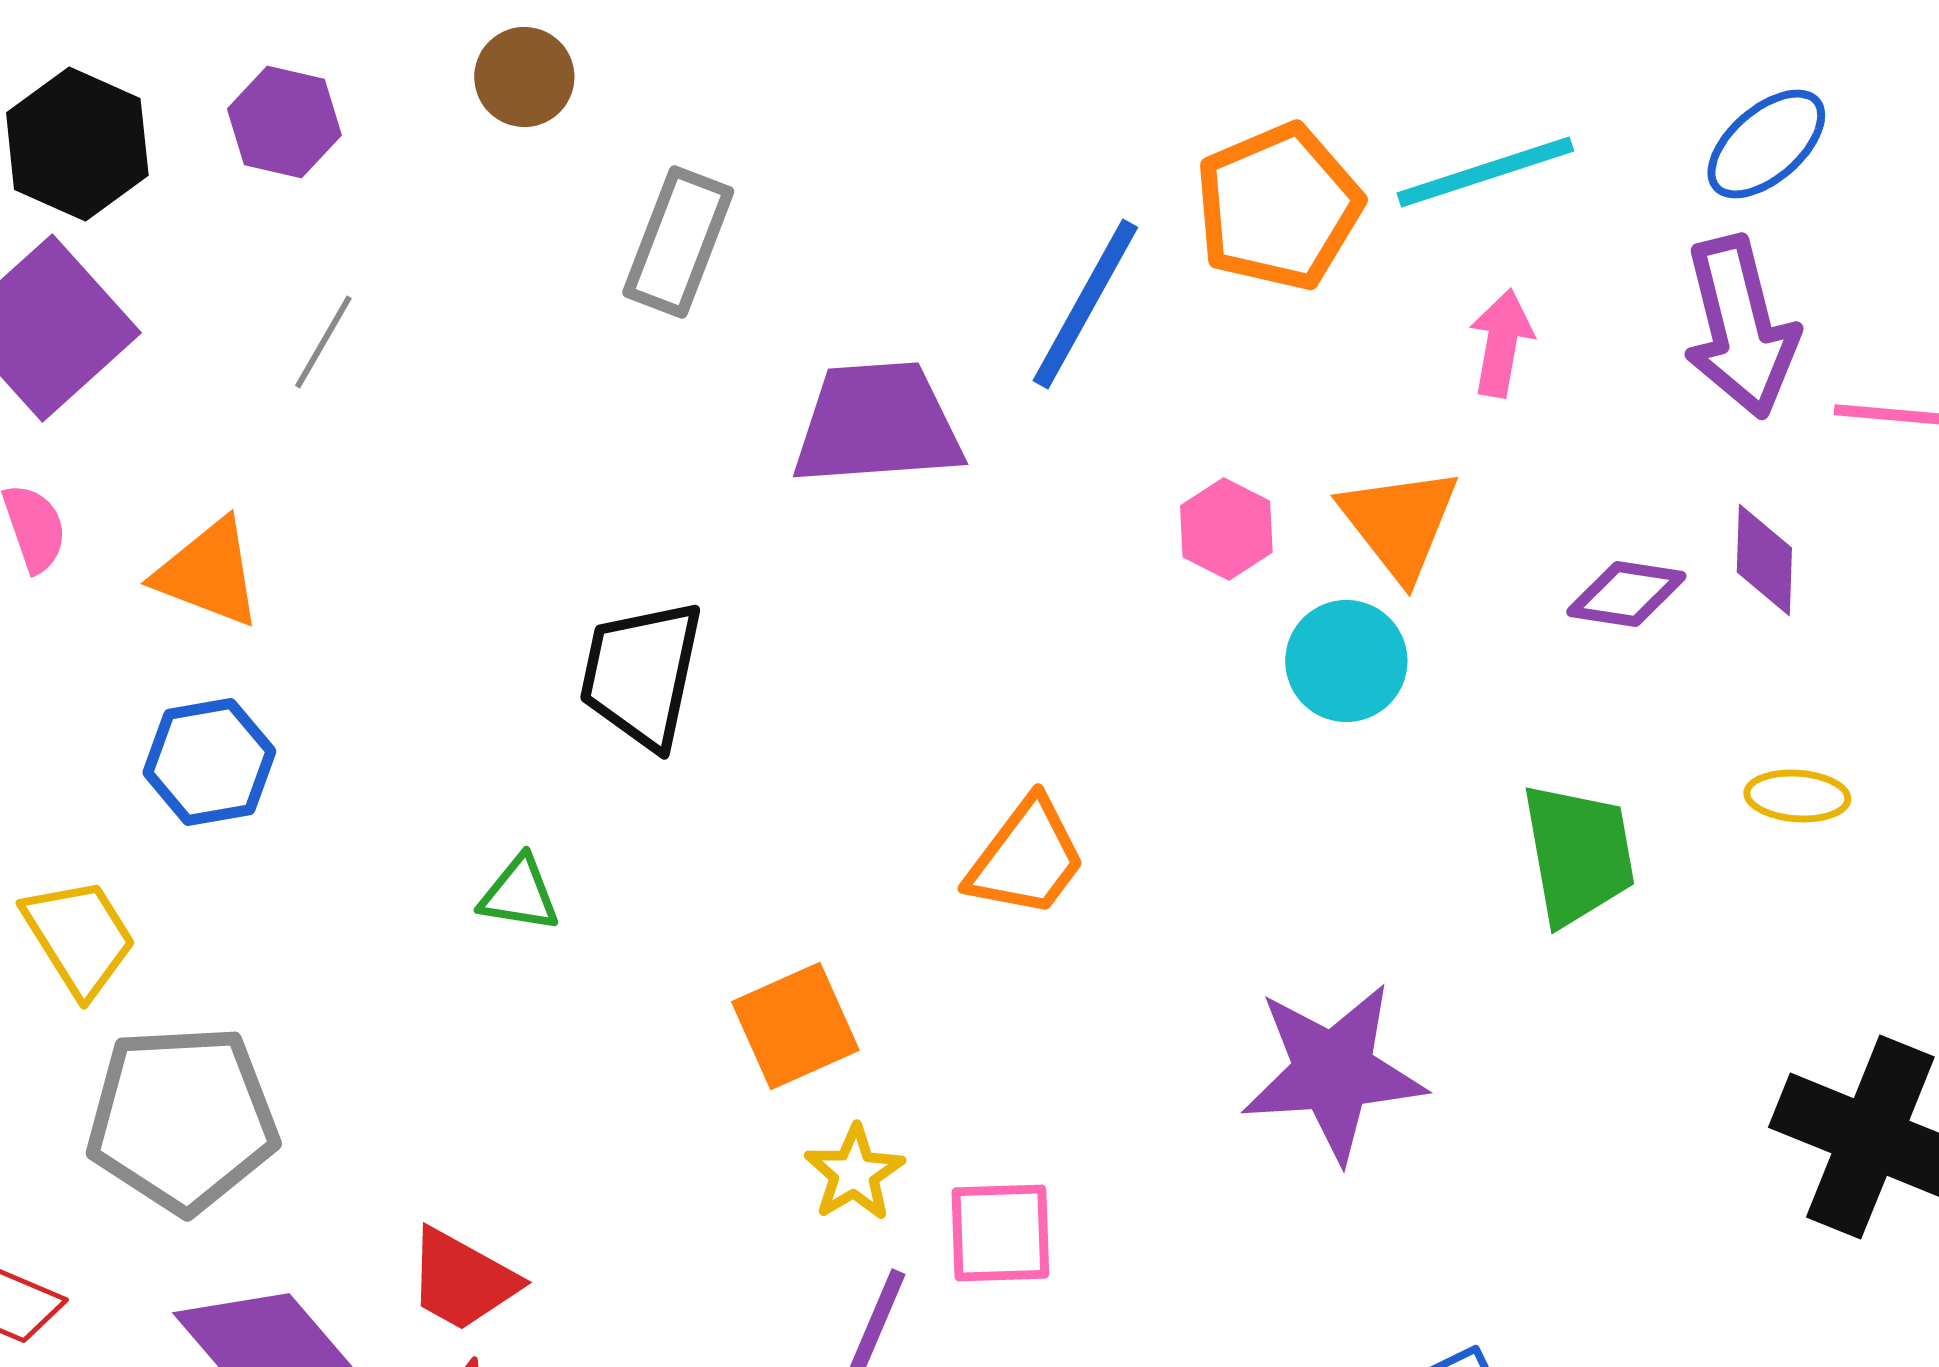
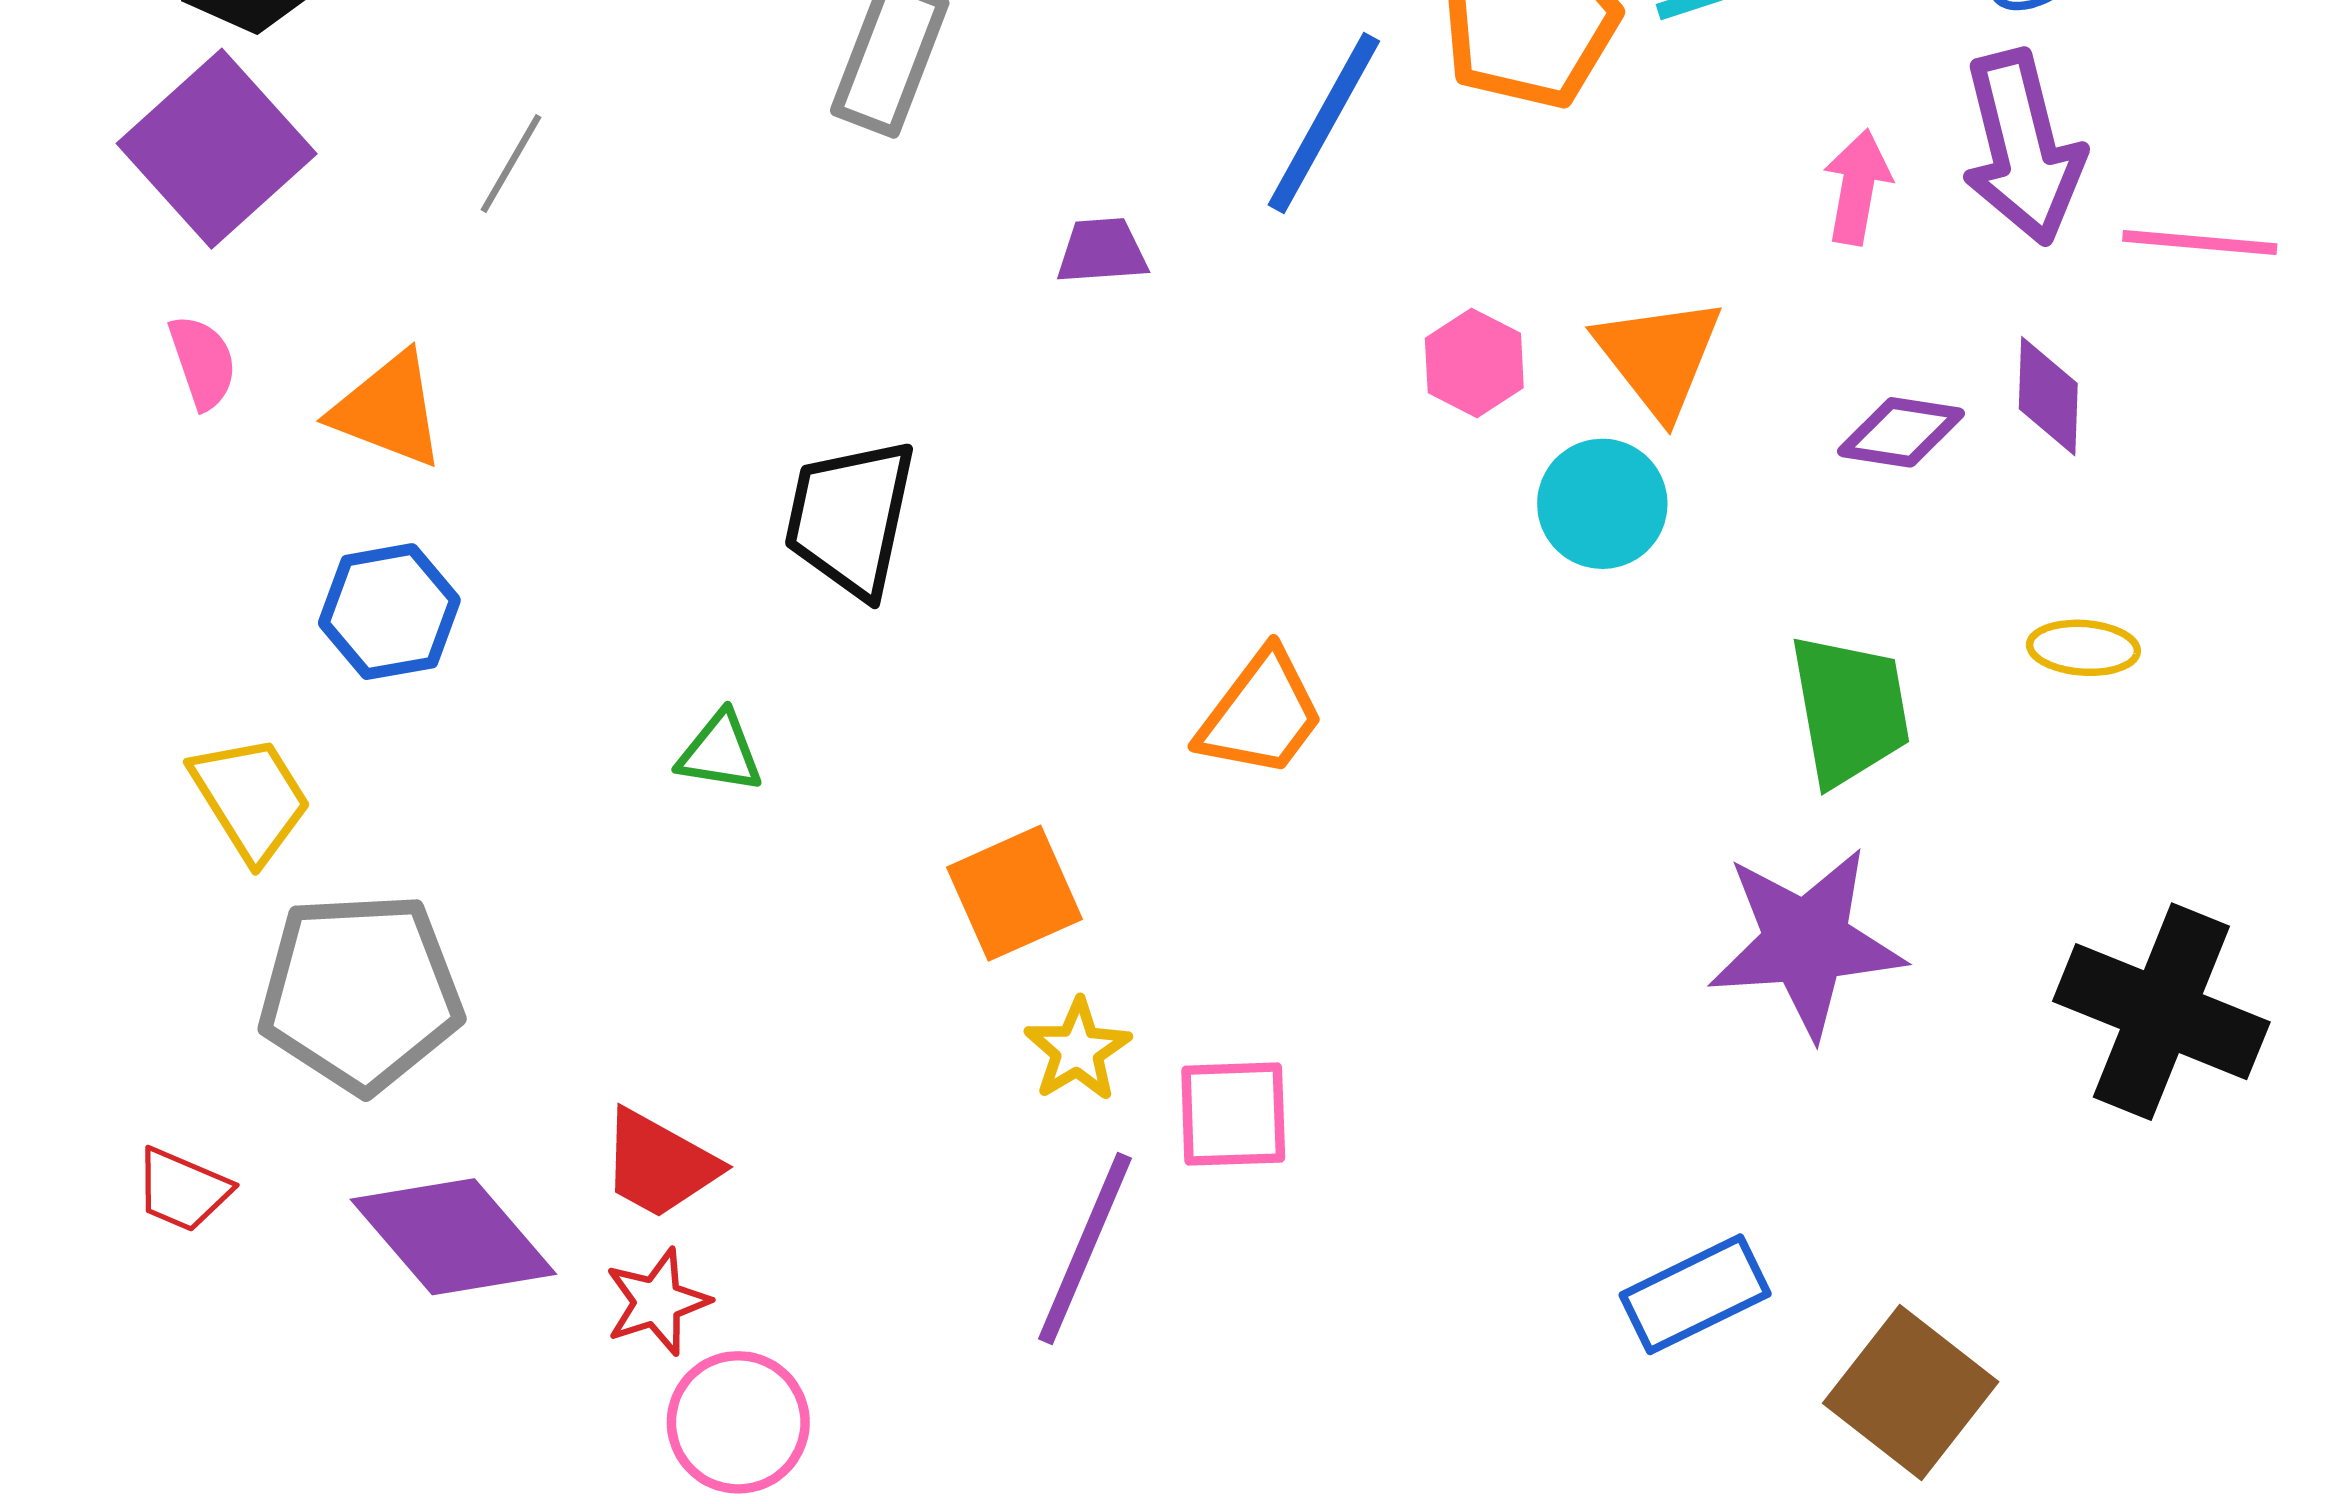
pink arrow: (1501, 343) -> (1857, 187), moved
purple trapezoid: (877, 424) -> (1102, 251), size x0.5
purple star: (1333, 1072) -> (1806, 942), moved

